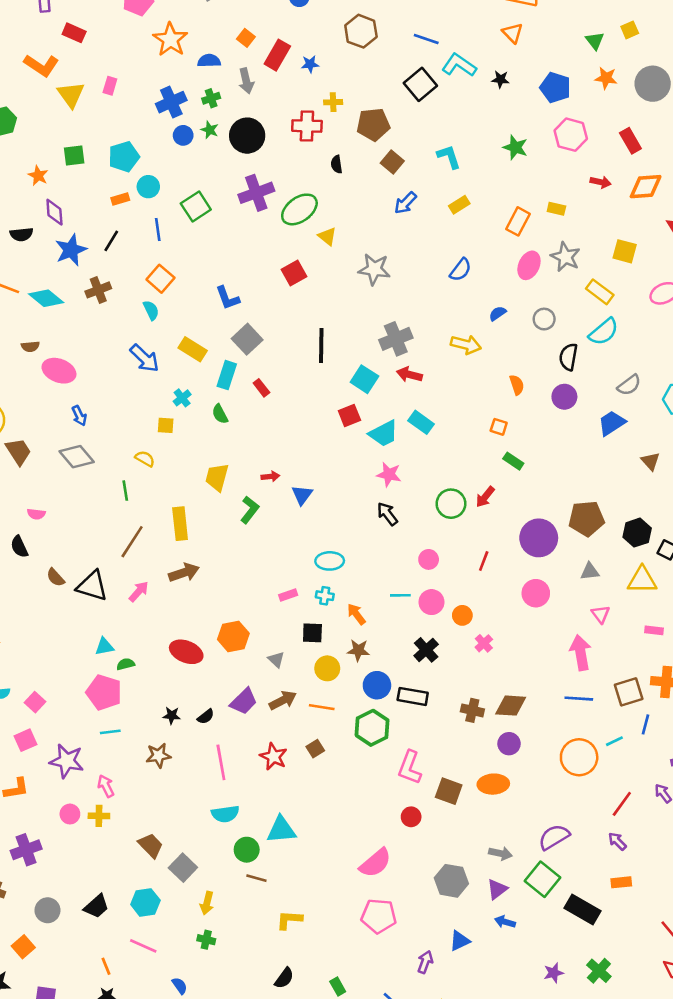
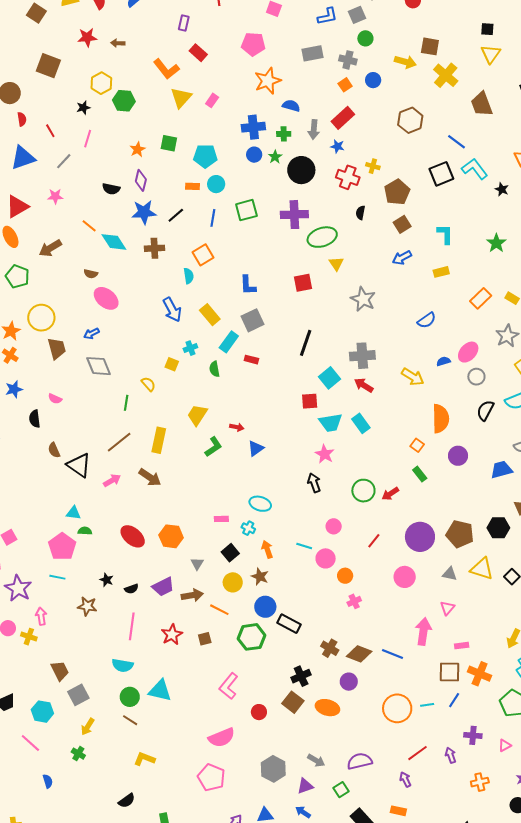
orange square: (246, 38) -> (345, 85), moved
blue star: (310, 64) -> (337, 146), moved
brown pentagon: (373, 125) -> (397, 192), turned 30
pink ellipse: (529, 265) -> (468, 352), moved
orange semicircle: (517, 385) -> (441, 419), size x1.8
red rectangle: (261, 388) -> (251, 360), turned -56
purple circle: (564, 397) -> (458, 456), moved
blue arrow: (79, 416) -> (91, 334), moved, turned 70
black hexagon: (637, 533) -> (498, 528), moved
brown arrow: (184, 573) -> (150, 477), turned 35
yellow triangle: (642, 580) -> (482, 569), moved
pink rectangle: (654, 630) -> (462, 646), moved, turned -32
black square: (312, 633) -> (230, 553), turned 30
black cross: (426, 650) -> (301, 676), moved
blue line: (579, 699) -> (393, 654), moved
pink L-shape: (410, 767) -> (229, 686), moved
green square: (542, 879) -> (341, 790), size x0.6

